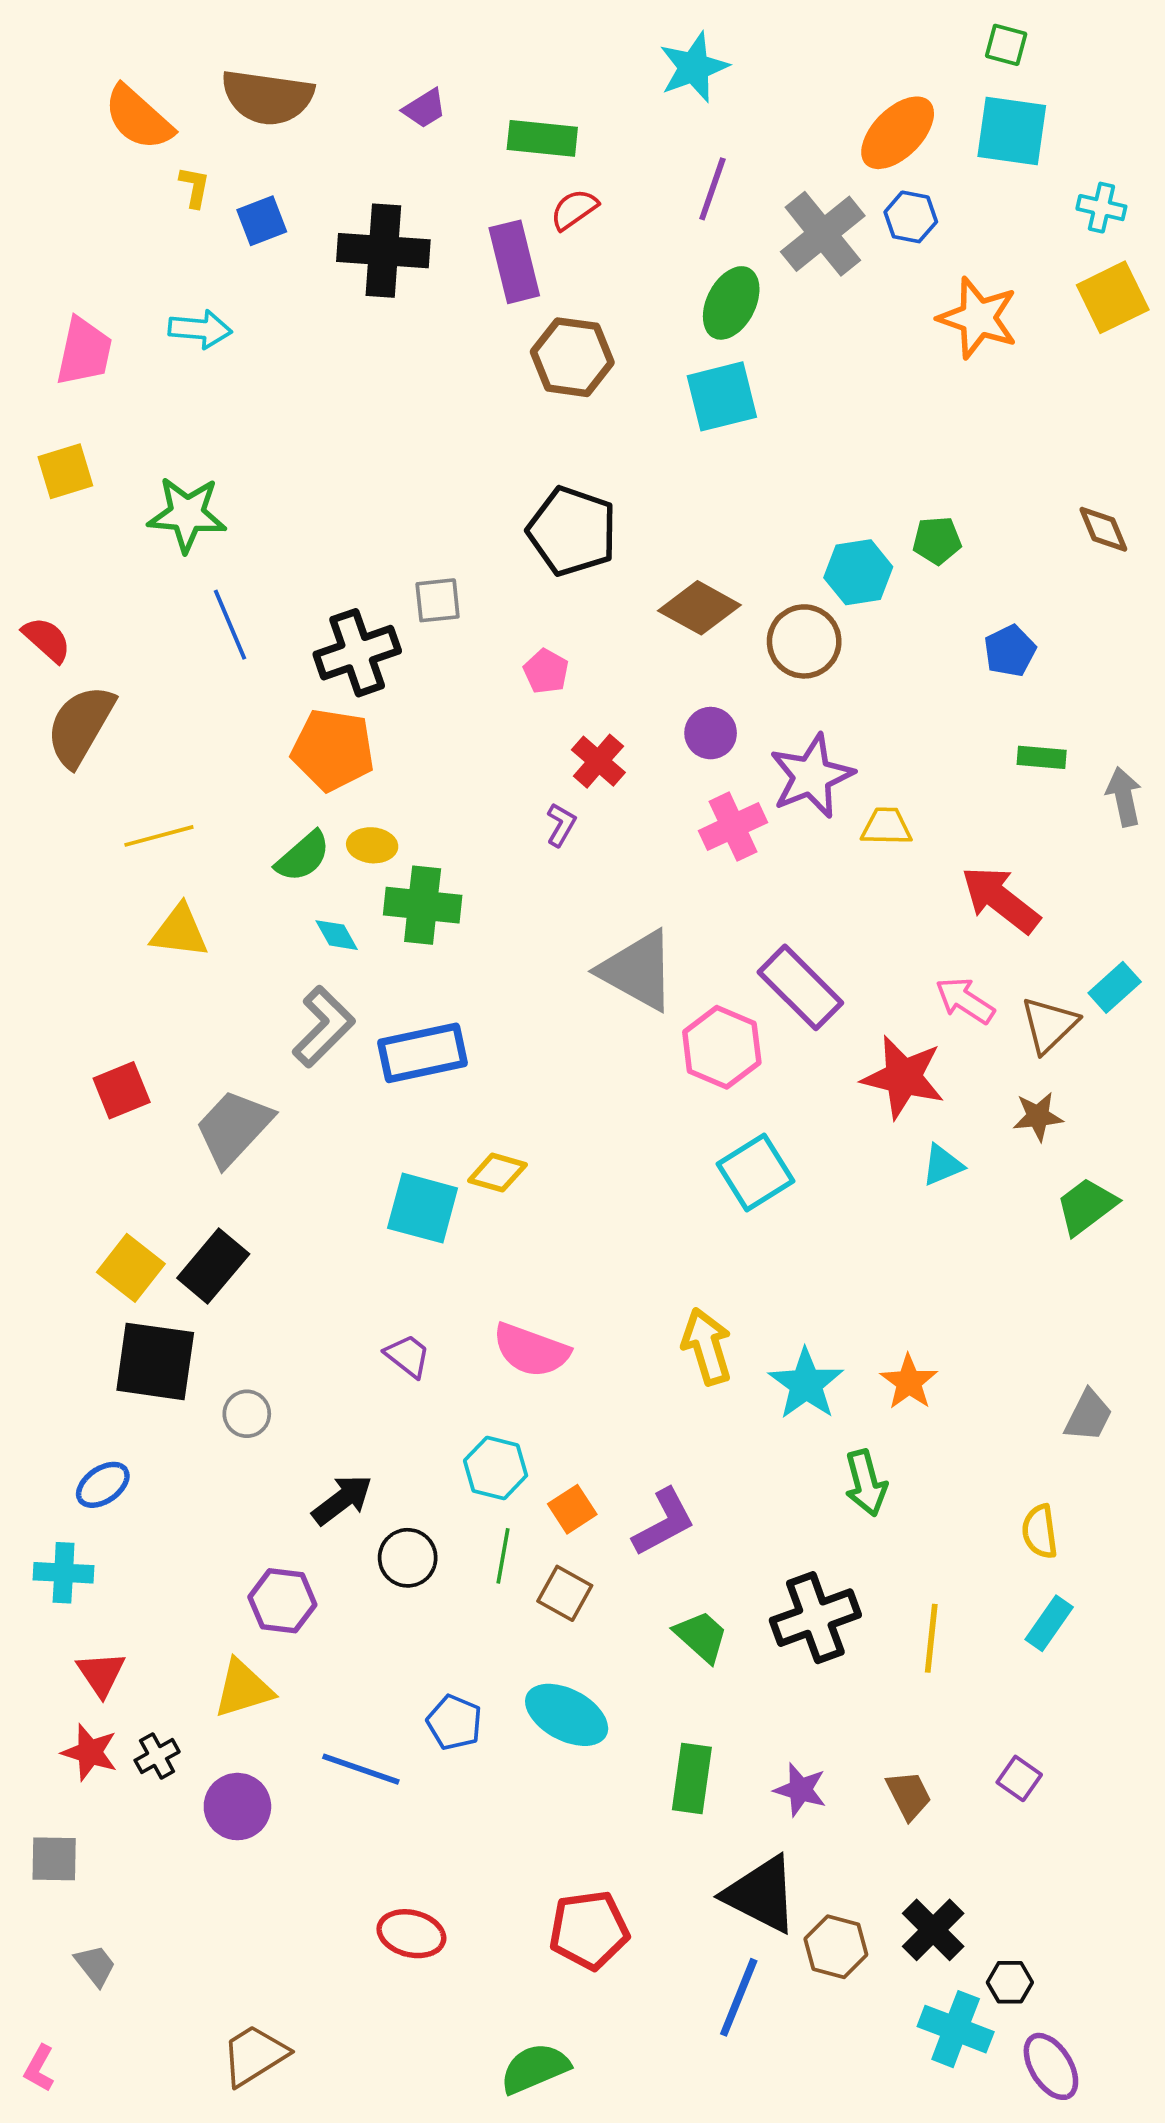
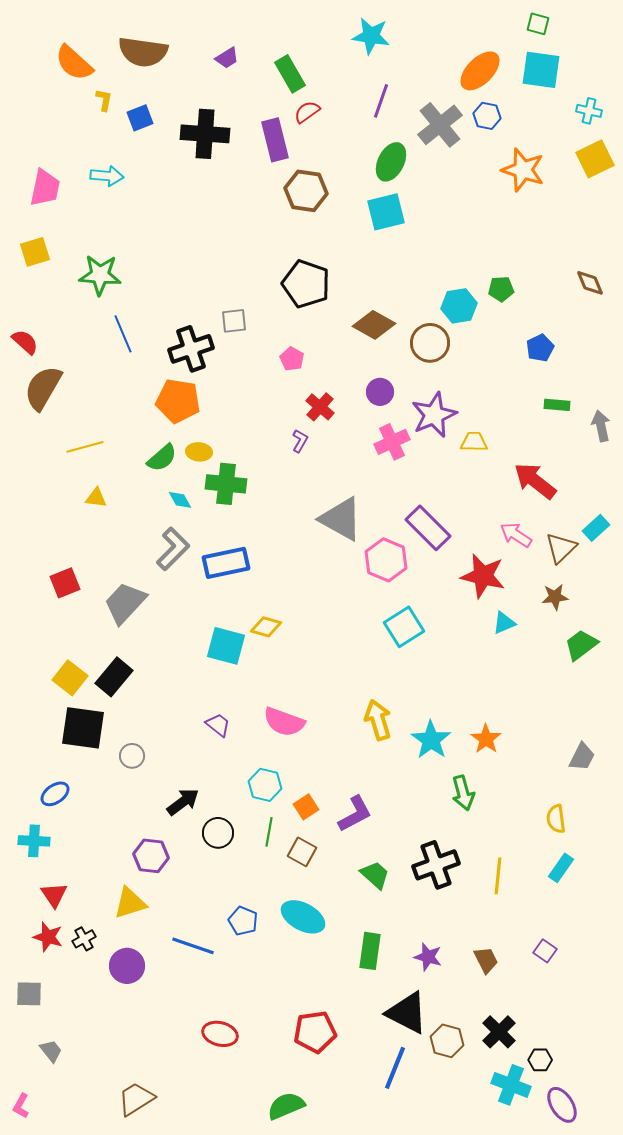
cyan star: (694, 67) -> (371, 36), turned 30
green rectangle: (542, 138) -> (290, 74), turned 54
yellow triangle: (179, 931) -> (96, 498), size x0.7

